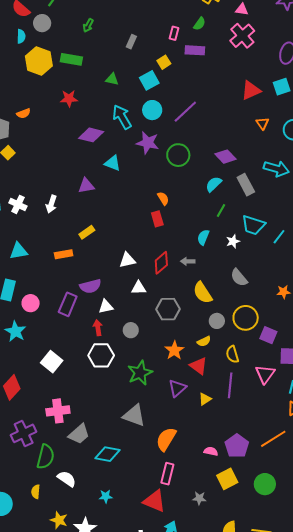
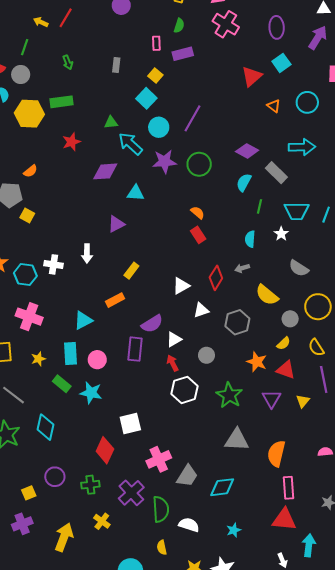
green arrow: (88, 25) -> (68, 62), turned -32
green triangle: (112, 79) -> (111, 122), moved
cyan triangle: (19, 251) -> (83, 320), moved
white square: (52, 362) -> (130, 424), moved, turned -35

